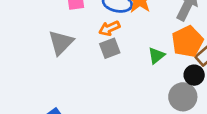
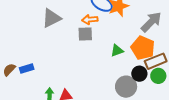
orange pentagon: (187, 41) -> (143, 48), turned 30

